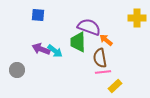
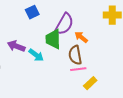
blue square: (38, 15) -> (32, 12), moved, turned -32
purple semicircle: (89, 27) -> (64, 24), turned 100
cyan arrow: (55, 51) -> (36, 55), moved

